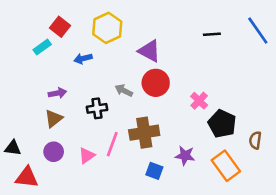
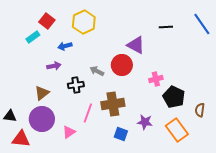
purple triangle: (149, 51) -> (136, 45), moved
purple arrow: (57, 93) -> (54, 66), moved
pink cross: (199, 101) -> (156, 79), turned 32
purple circle: (54, 152) -> (42, 119), size x1.6
pink triangle: (87, 156) -> (69, 132), moved

